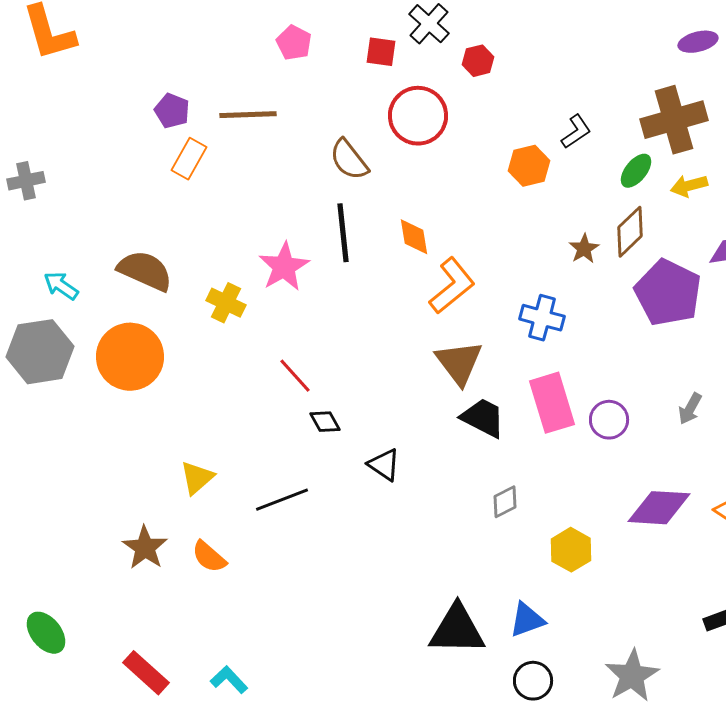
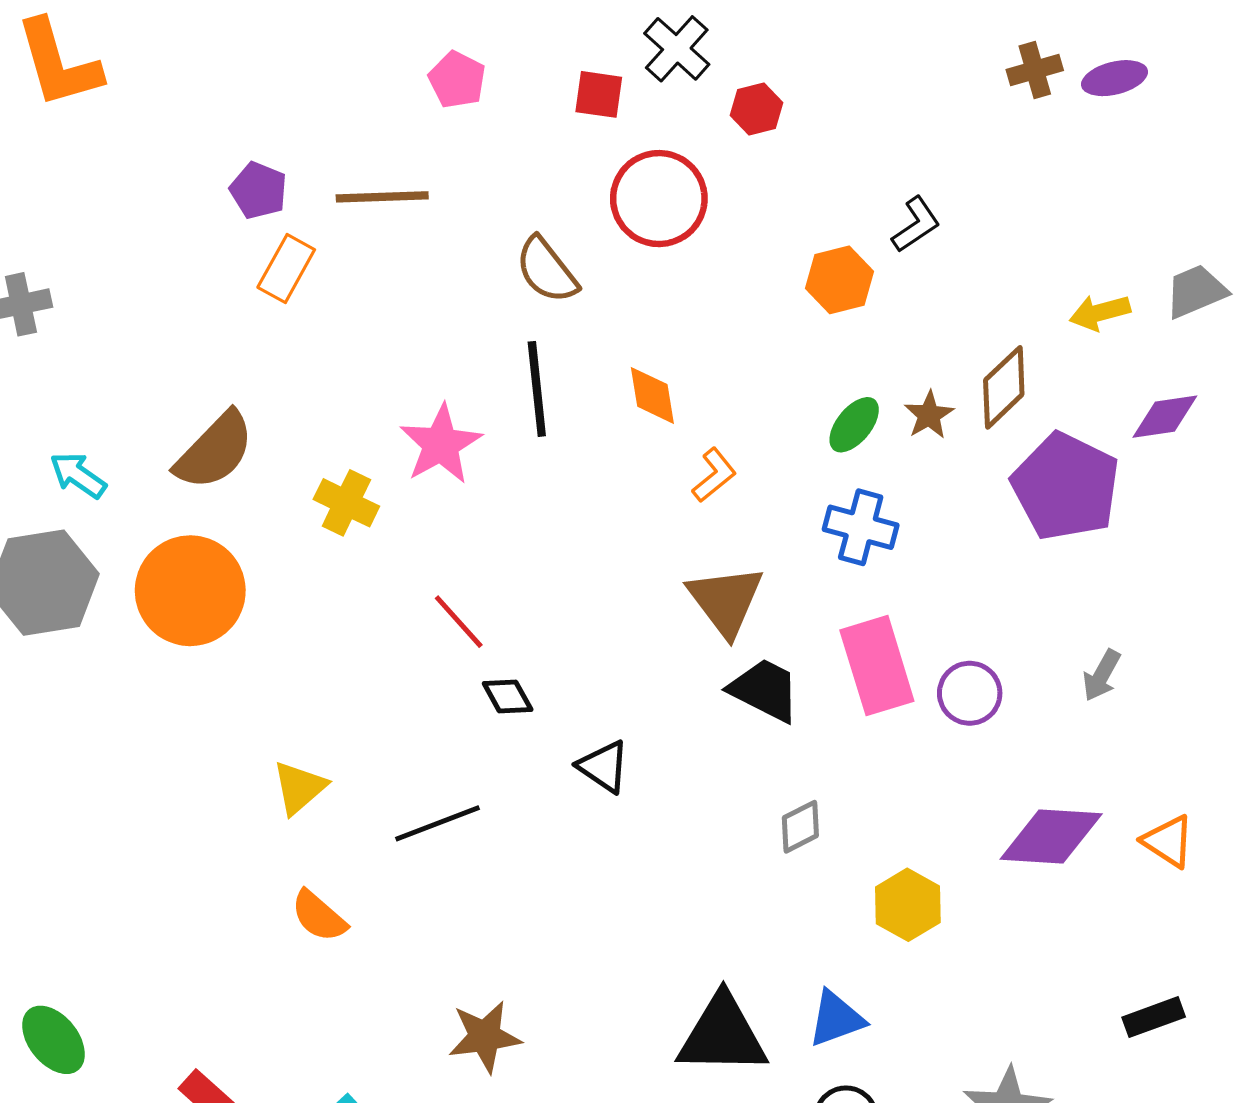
brown cross: (674, 120) -> (1035, 70), moved, size x0.5
green ellipse: (636, 171) -> (854, 425), moved
brown semicircle: (145, 271) -> (215, 451), turned 110
orange L-shape: (452, 286) -> (714, 475), size x0.6
brown star: (145, 548) -> (485, 1037), moved, turned 30

